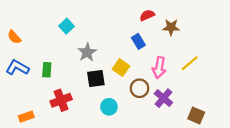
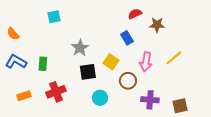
cyan square: (66, 26) -> (54, 17), moved, turned 32
purple cross: (163, 98) -> (150, 100), moved, turned -36
brown square: (196, 116) -> (180, 106), turned -35
orange rectangle: (26, 117) -> (24, 96), moved

